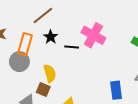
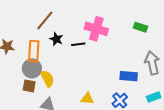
yellow semicircle: (50, 73) -> (47, 79), moved
brown square: (43, 90) -> (29, 86), moved
blue rectangle: (116, 90) -> (129, 76), turned -66

